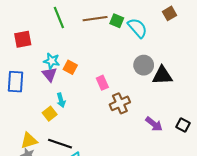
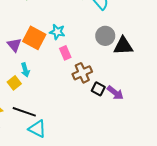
cyan star: (52, 61) -> (57, 32), moved
orange square: (70, 67) -> (34, 38), size x1.6
black square: (183, 125) -> (98, 89), moved

